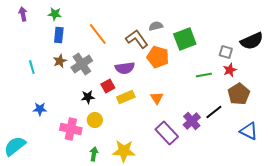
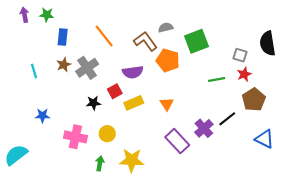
green star: (55, 14) -> (47, 15), moved
black semicircle: (252, 41) -> (268, 43), turned 105
yellow circle: (95, 120) -> (107, 134), moved

